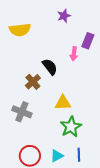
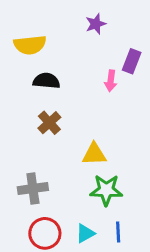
black semicircle: (50, 67) -> (46, 81), moved, turned -48
gray cross: (22, 112) -> (33, 189), moved, turned -30
green star: (71, 127) -> (106, 190), turned 30

